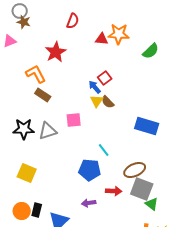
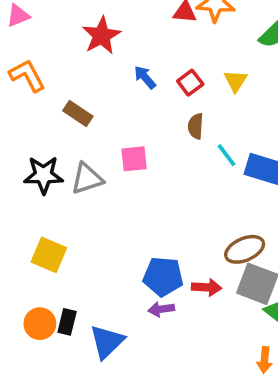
orange L-shape: (36, 74) -> (27, 75), moved
blue arrow: (95, 87) -> (145, 77), moved
yellow triangle: (97, 101) -> (236, 81), moved
brown semicircle: (108, 102) -> (196, 126), turned 48
cyan line: (104, 150) -> (226, 155), moved
blue pentagon: (90, 170) -> (163, 277), moved

